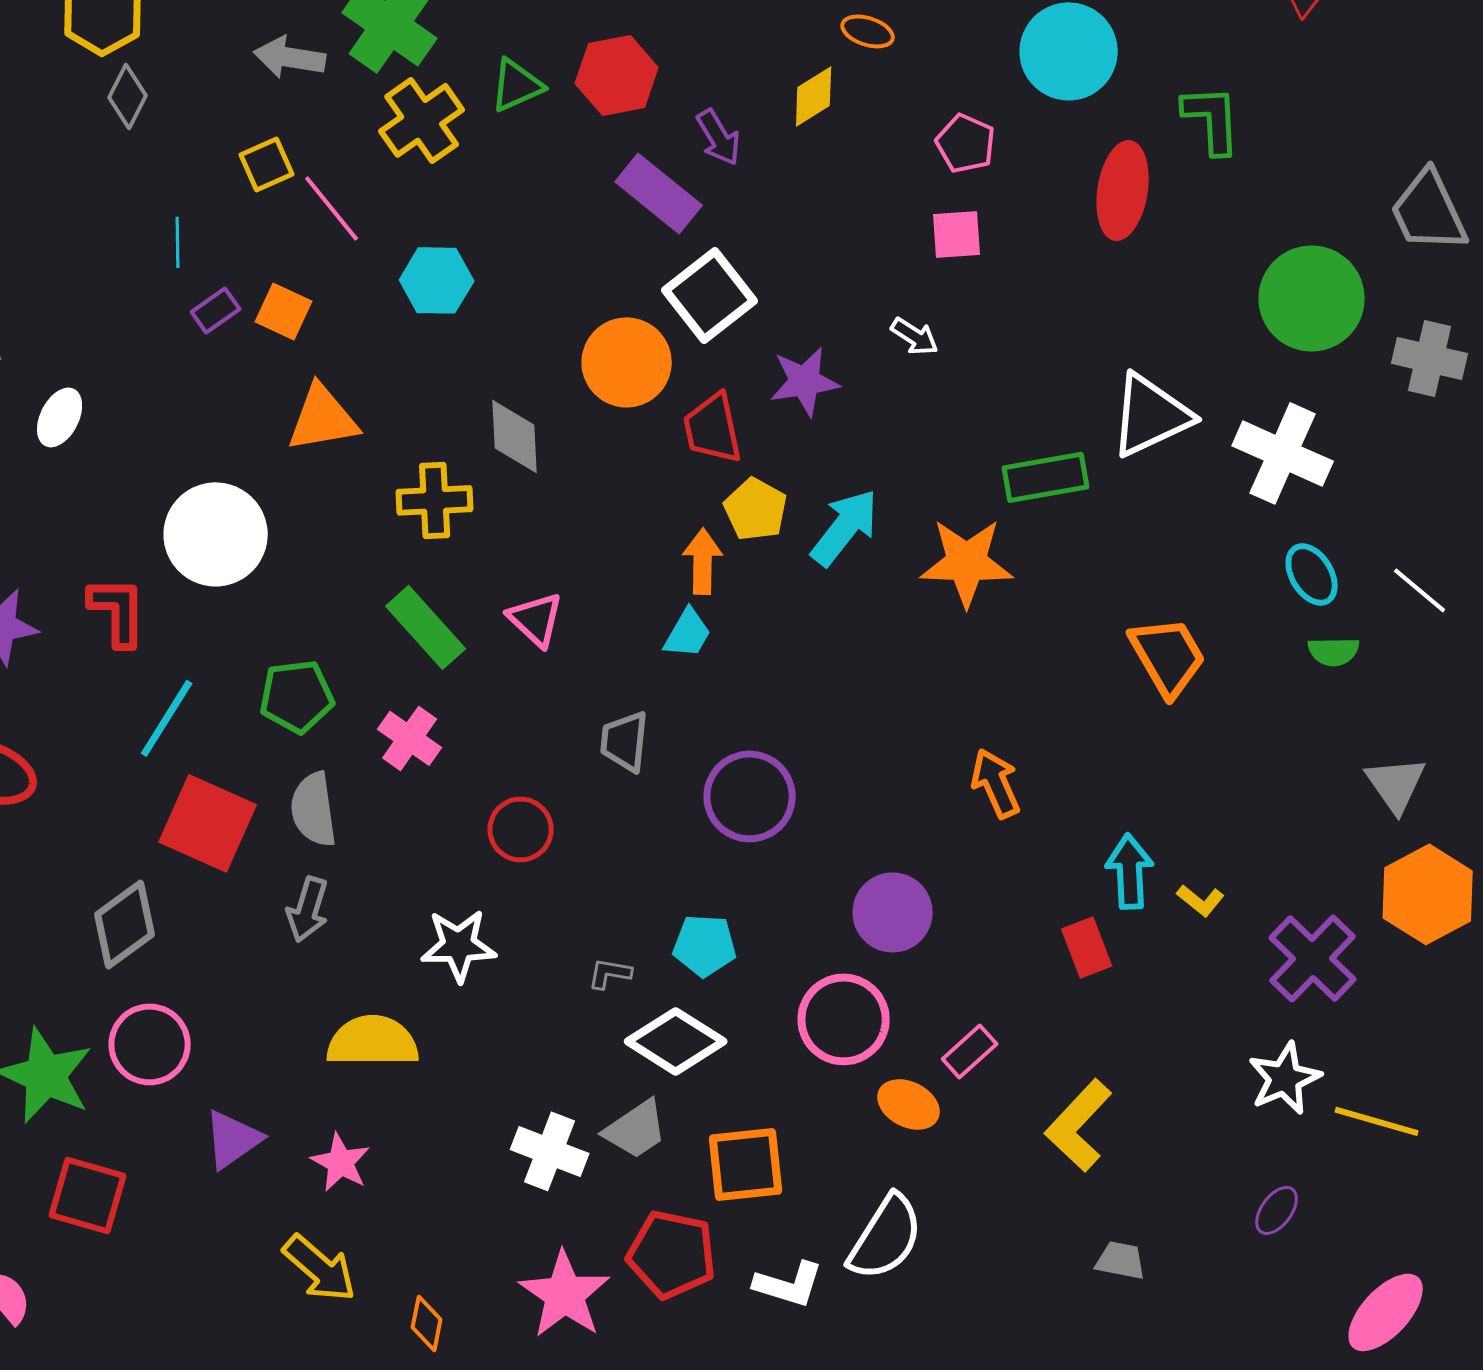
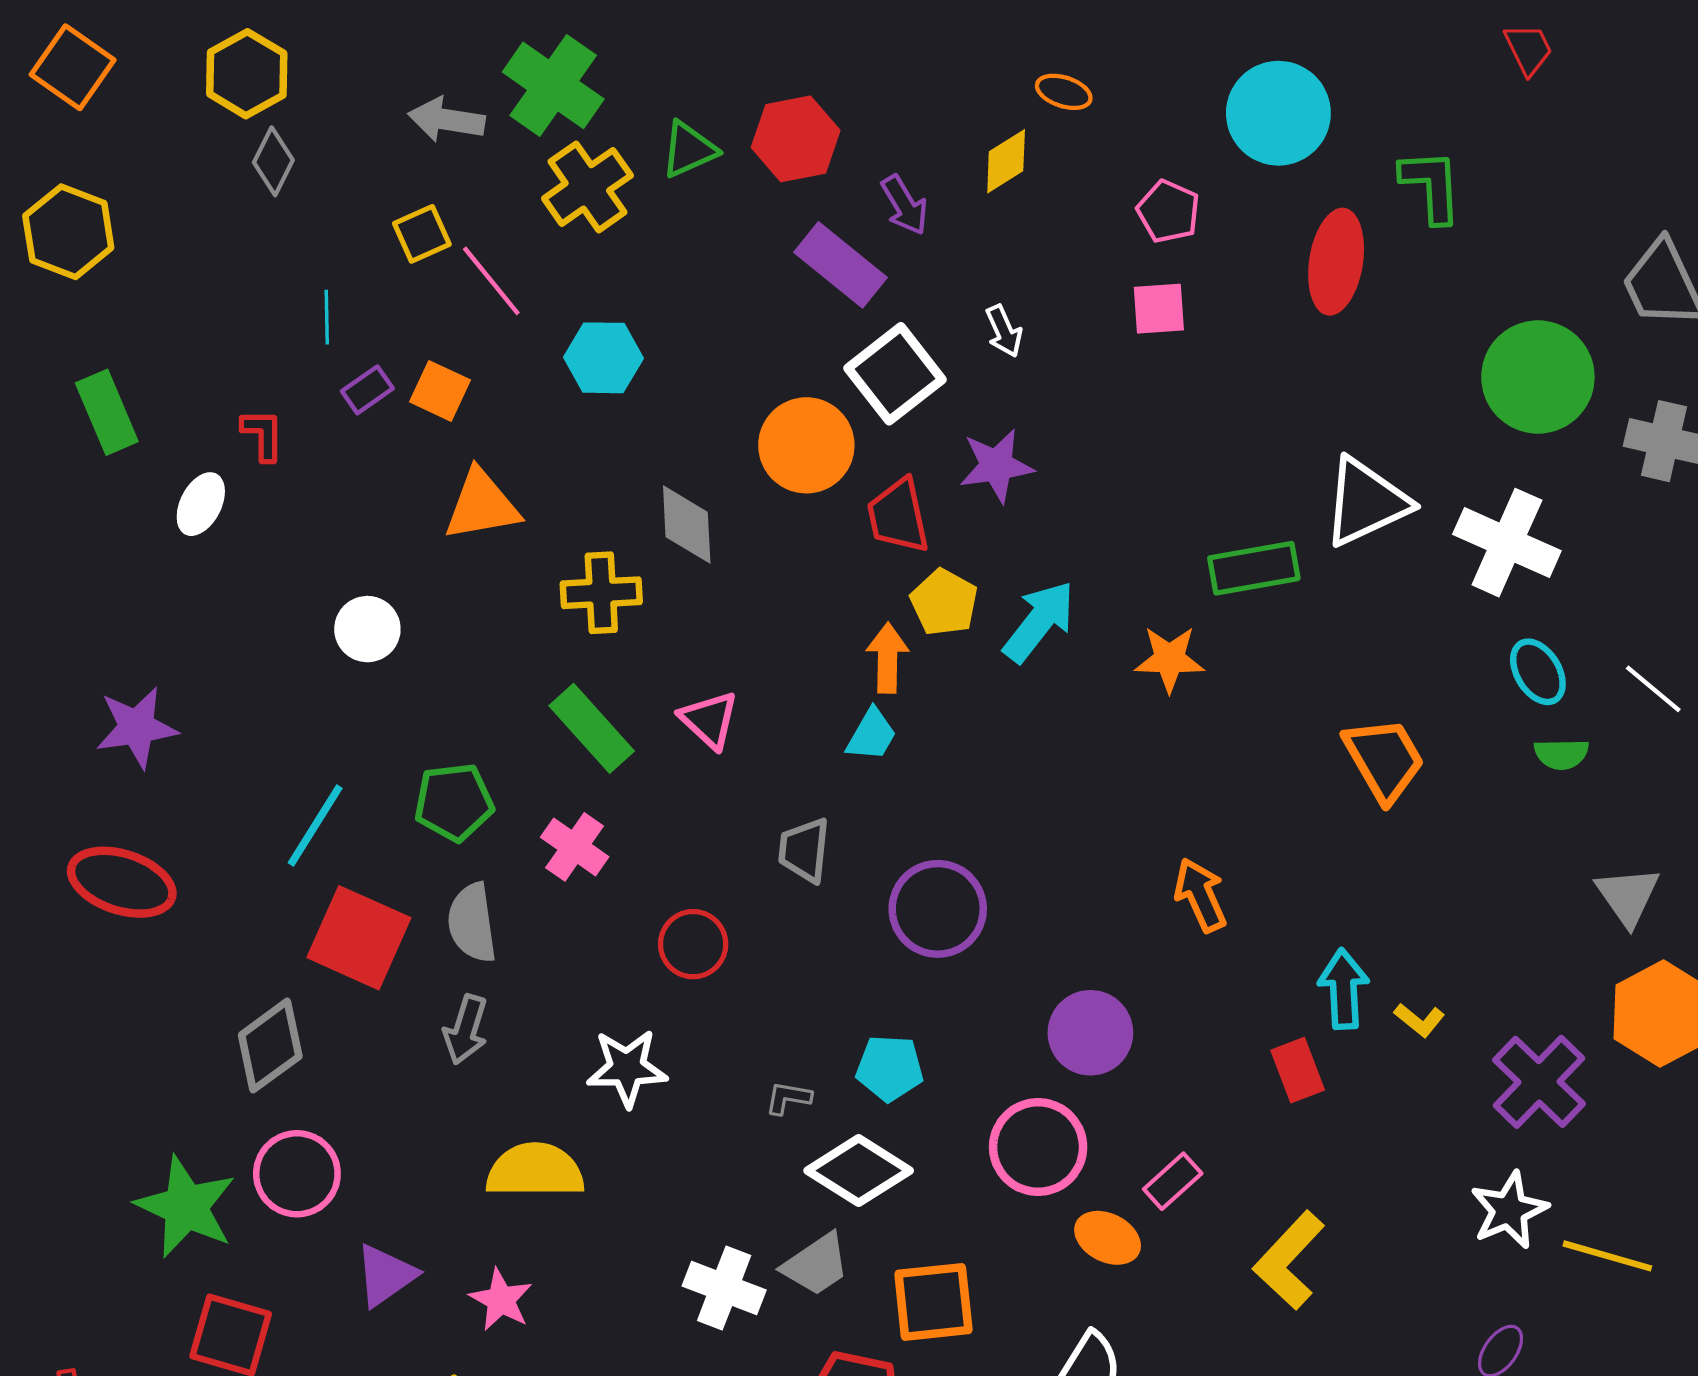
white arrow: (915, 336) -> (1004, 331), moved, turned 33
white circle: (216, 534) -> (367, 629), size x0.6
orange star: (967, 562) -> (1169, 659), size x0.7
red L-shape: (118, 611) -> (263, 435), moved, size x0.7

